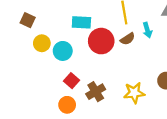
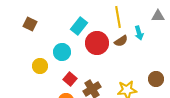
cyan rectangle: (81, 22) -> (79, 26), turned -54
yellow circle: (42, 43) -> (40, 66), moved

